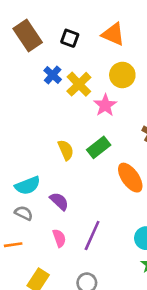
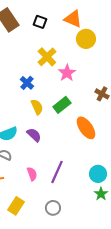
blue cross: (53, 75) -> (27, 83), moved
yellow circle: (122, 75) -> (86, 39), moved
purple semicircle: (59, 201) -> (34, 135), moved

